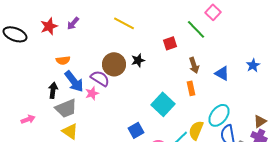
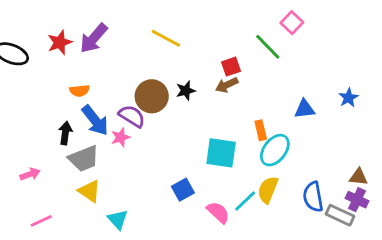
purple arrow: (73, 23) -> (94, 38), size x1.6
brown arrow: (194, 65) -> (227, 85), moved, turned 84
blue triangle: (222, 73) -> (305, 109), turned -35
cyan square: (163, 104) -> (221, 153), turned -35
cyan ellipse: (219, 115) -> (275, 150), moved
brown triangle: (260, 121) -> (358, 177), turned 40

